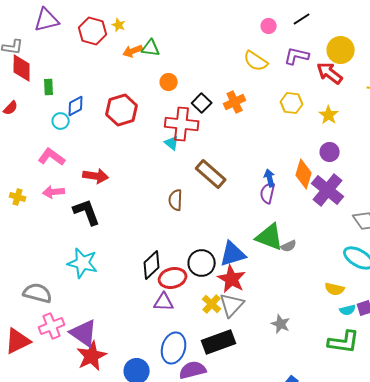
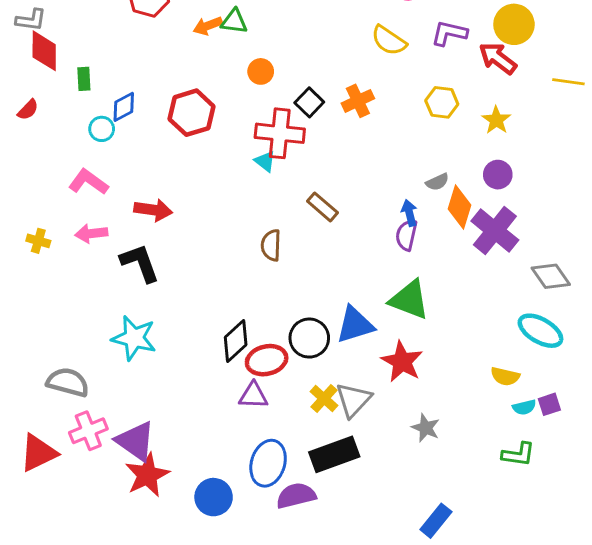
brown rectangle: (211, 174) -> (323, 207), size x0.7
gray semicircle: (289, 246) -> (437, 182), moved
red star: (232, 279) -> (402, 362), moved
green L-shape: (344, 342) -> (518, 454), size x0.7

